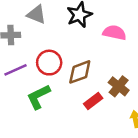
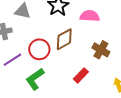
brown diamond: (80, 72) -> (64, 39), moved
brown cross: (119, 86) -> (101, 50), moved

